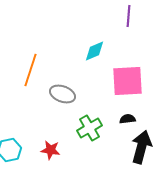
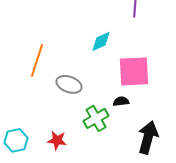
black semicircle: (128, 119) -> (121, 101), moved

